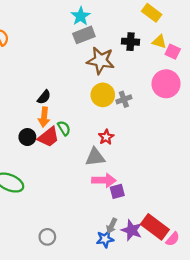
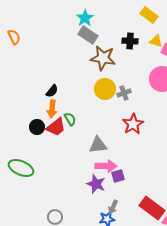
gray rectangle: (84, 35) -> (88, 35), turned 54
red star: (106, 137) -> (133, 124), moved, size x1.5
purple star: (132, 230) -> (96, 184), moved

